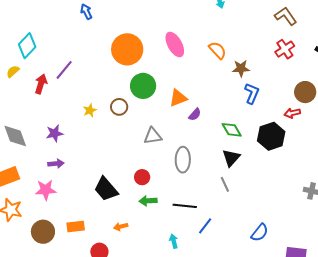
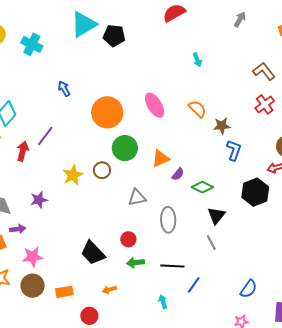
blue arrow: (86, 12) -> (64, 89), moved
yellow star: (90, 110) -> (73, 175), size x1.5
green diamond: (232, 130) -> (202, 187), moved, turned -30
purple arrow: (56, 164) -> (18, 229), moved
brown circle: (43, 232) -> (33, 286), moved

